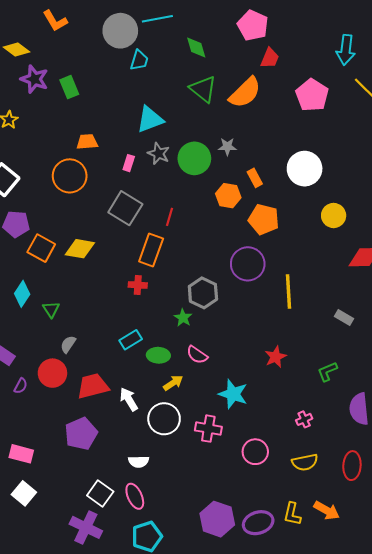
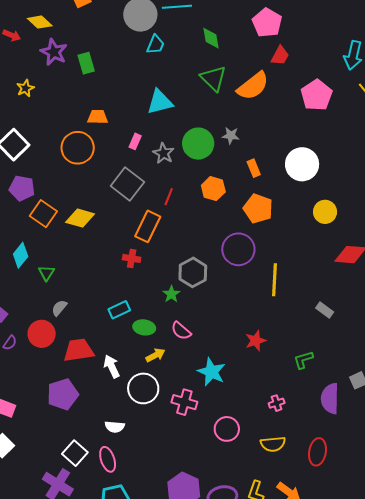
gray star: (159, 154) -> (163, 153), moved
orange hexagon: (228, 196) -> (213, 189), moved

